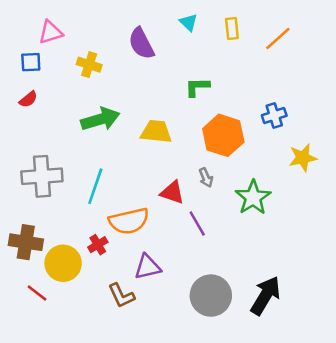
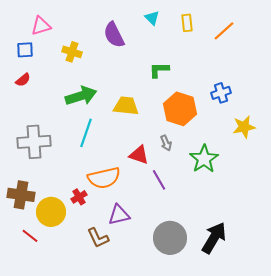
cyan line: (95, 186) -> (86, 133), moved

